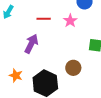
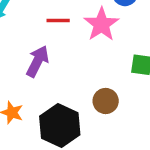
pink star: (70, 21) -> (101, 24), size x1.5

